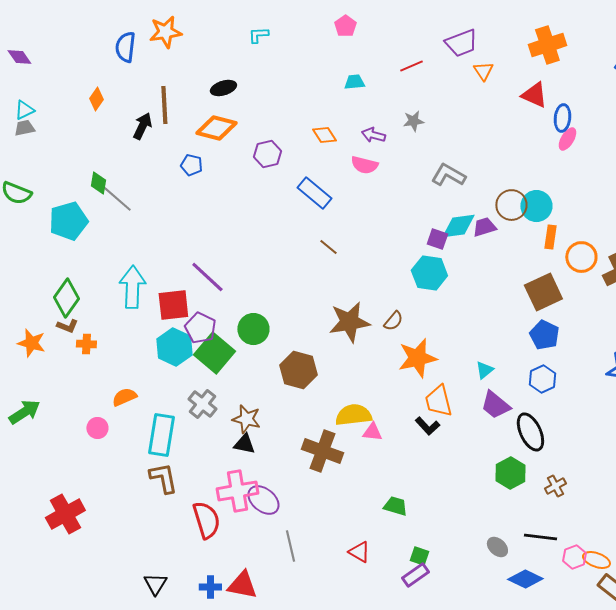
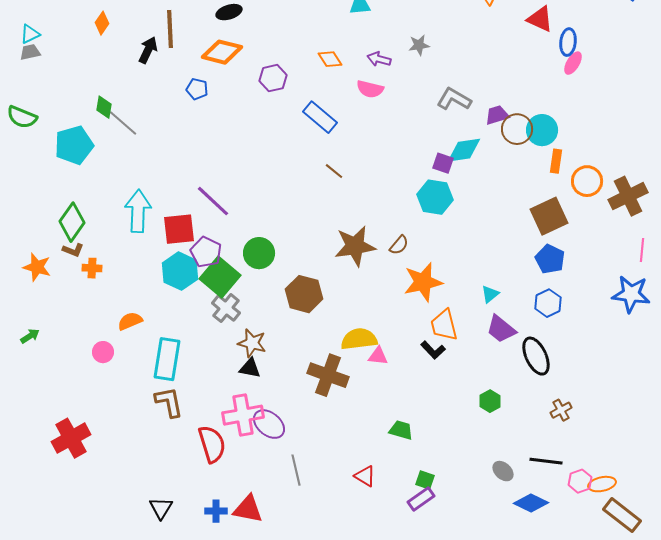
purple trapezoid: (484, 227) -> (497, 115), moved
gray cross: (202, 404) -> (226, 308), moved
green arrow: (24, 412) -> (30, 336), size x0.6
green hexagon: (510, 473) -> (490, 401), moved, size x0.7
orange ellipse: (596, 560) -> (602, 484), turned -32

